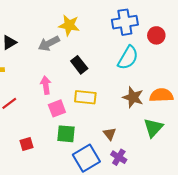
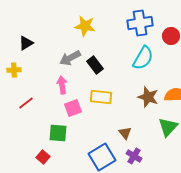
gray arrow: (49, 44) -> (70, 58), moved
green square: (66, 134) -> (58, 133), moved
red square: (26, 144) -> (43, 157), moved, turned -32

